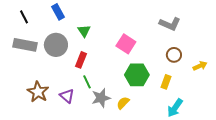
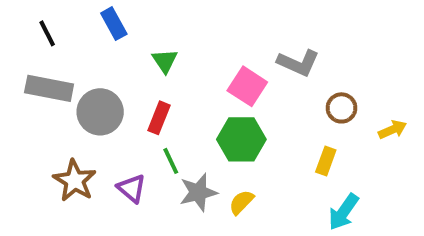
gray L-shape: (170, 24) -> (298, 63), moved
gray circle: (56, 45) -> (100, 112), moved
green hexagon: (137, 75) -> (241, 139), moved

